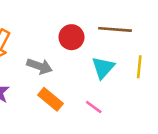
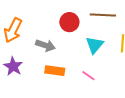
orange rectangle: (51, 99) -> (55, 71), turned -30

